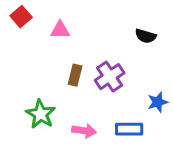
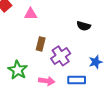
black semicircle: (146, 36) -> (84, 26), moved
purple cross: (110, 77) -> (61, 56), moved

